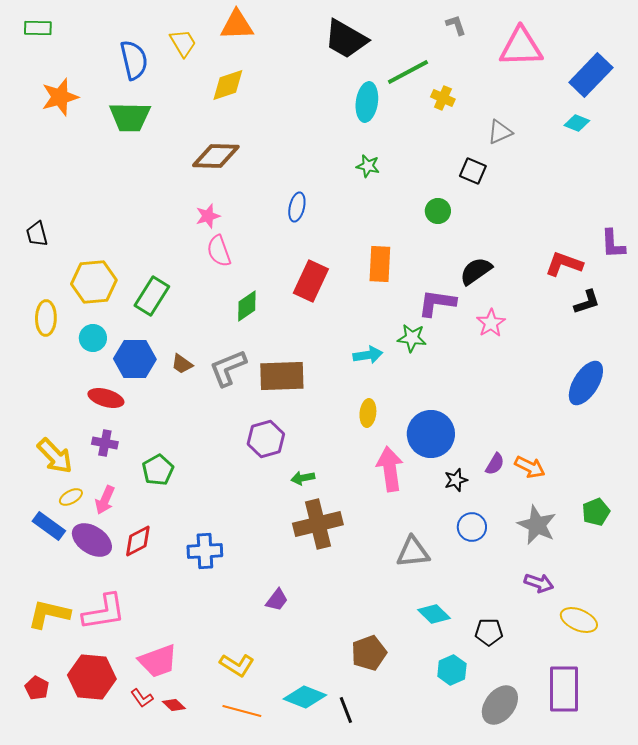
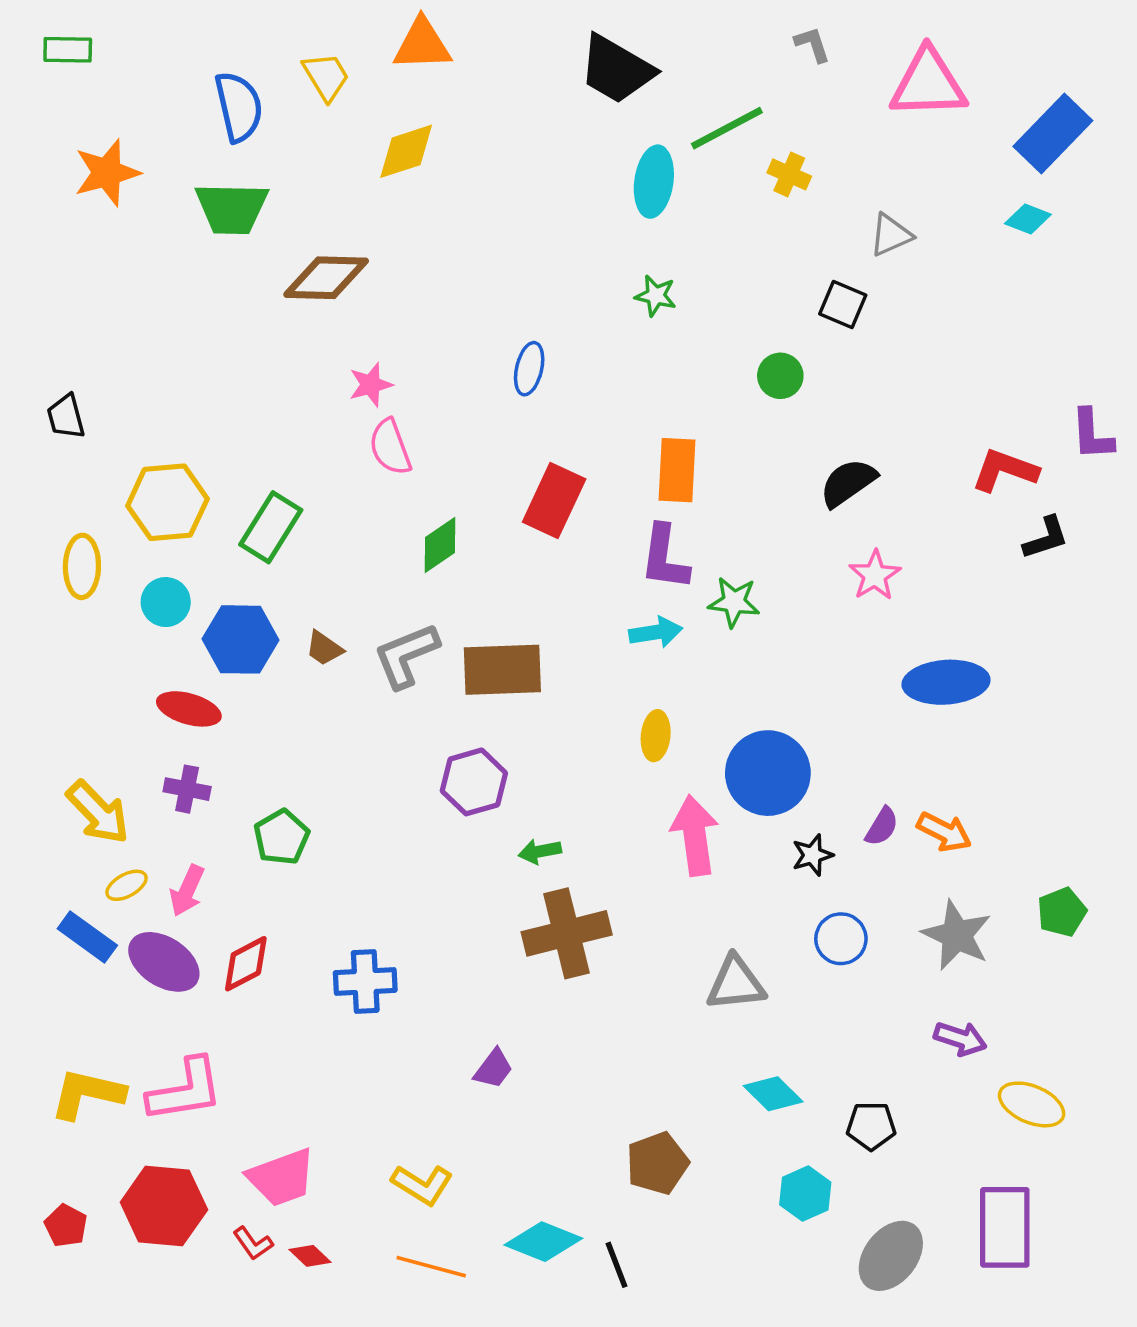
brown diamond: (216, 156) -> (326, 278), moved
purple L-shape: (437, 303) -> (665, 557), moved, turned -90
blue ellipse: (586, 383) -> (946, 682), moved, turned 54

